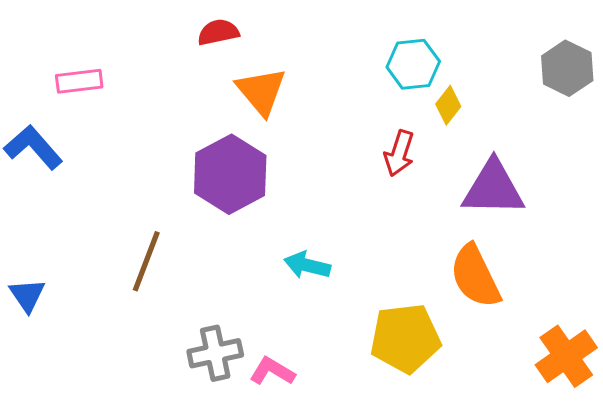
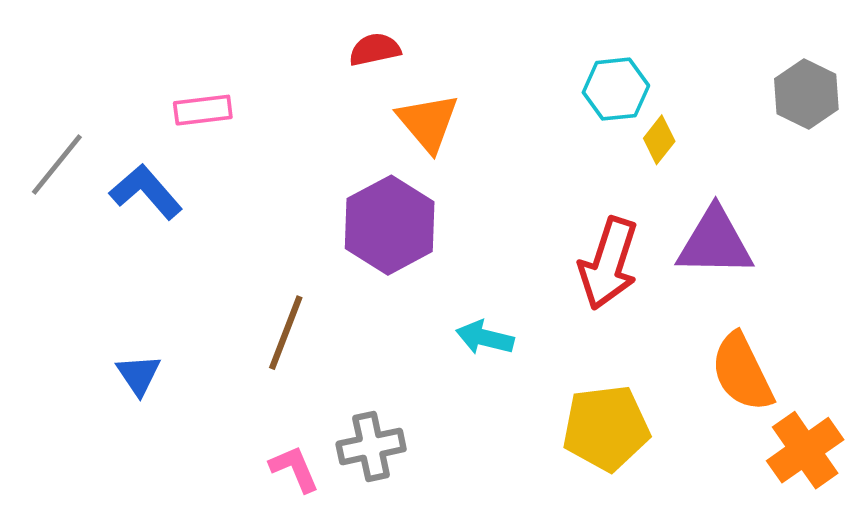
red arrow: (399, 153) -> (609, 263), moved, size x1.6
orange semicircle: (475, 276) -> (742, 372), moved
pink L-shape: (272, 371) -> (294, 469), moved, turned 36

